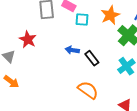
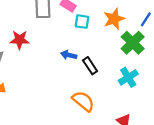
red star: (28, 39) -> (20, 40), turned -30

